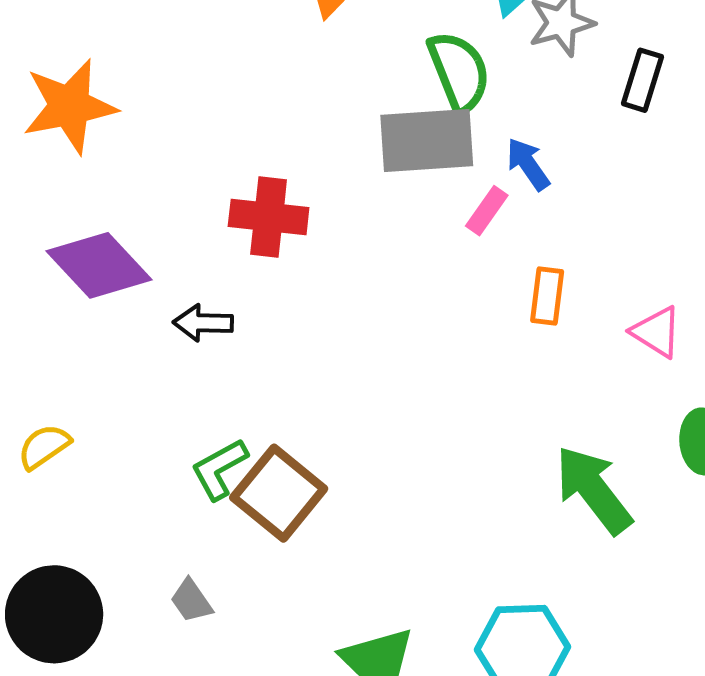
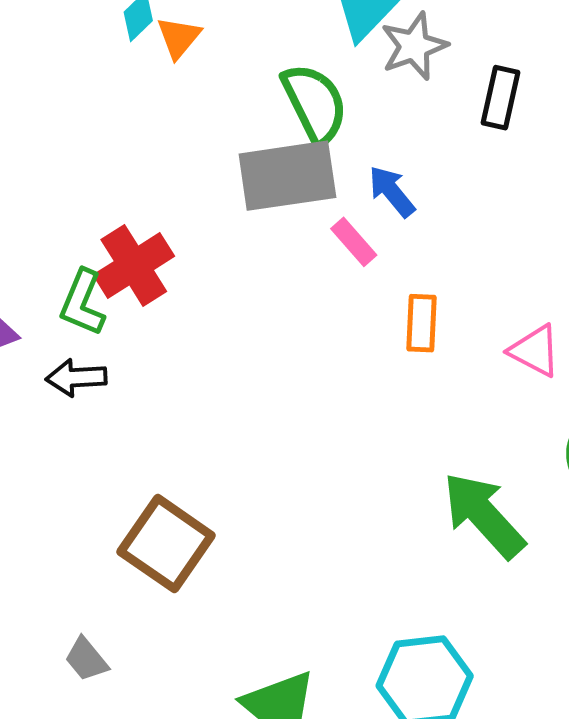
pink rectangle: (487, 211) -> (354, 242), turned -72
red cross: (269, 217) -> (134, 266), turned -34
green L-shape: (219, 469) -> (82, 303), moved, turned -34

